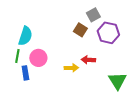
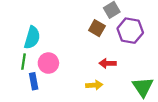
yellow arrow: (71, 68) -> (94, 85), moved

